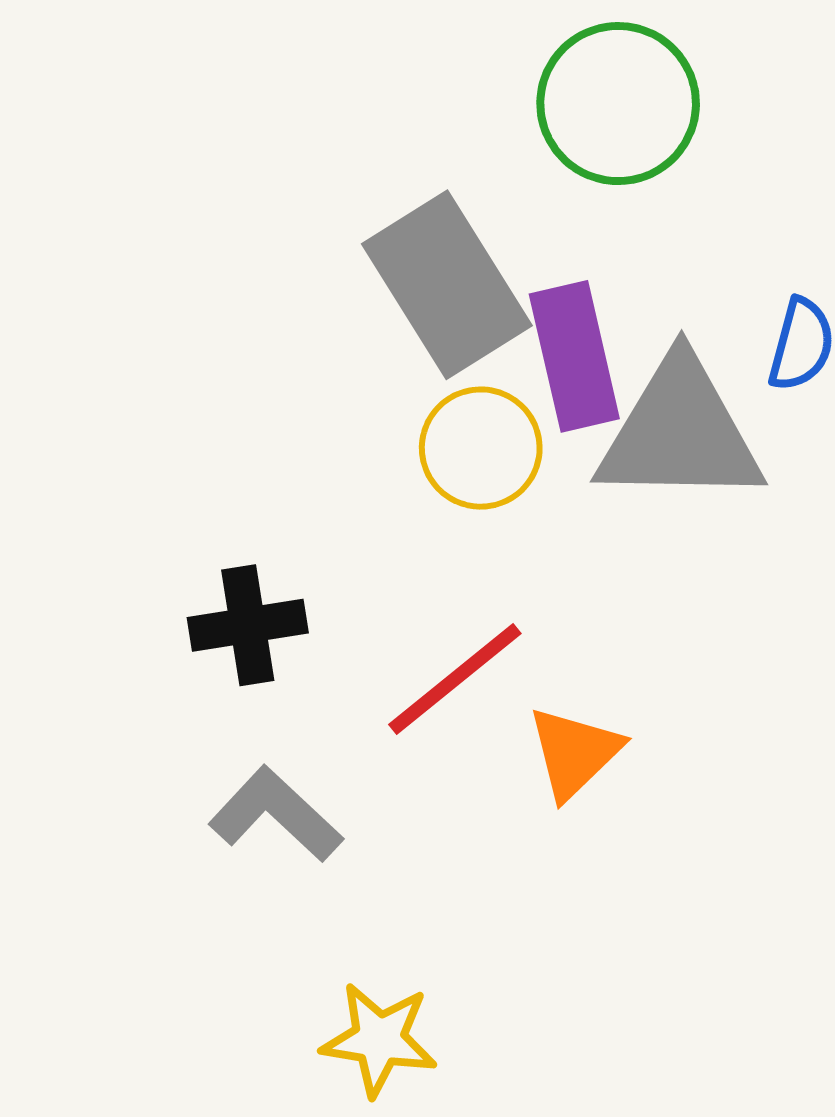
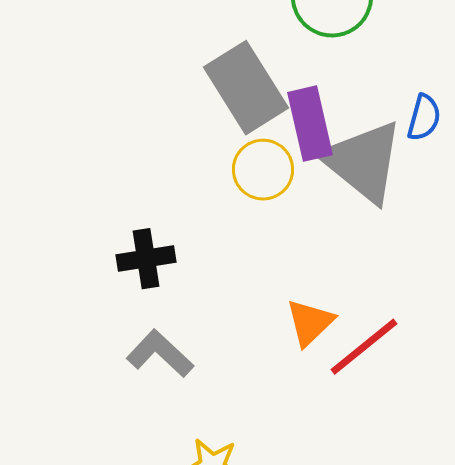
gray triangle: (680, 432) -> (363, 162), turned 38
red line: (455, 679) -> (364, 347), moved

